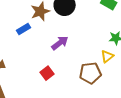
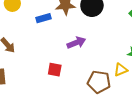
red square: (47, 73) -> (55, 70), turned 32

